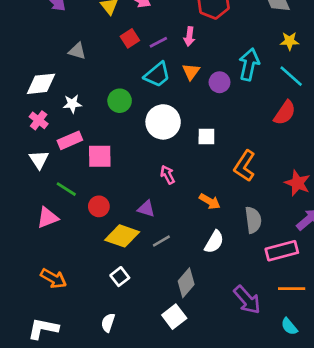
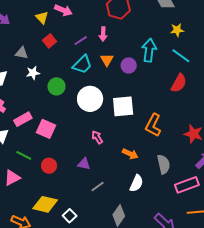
red square: (130, 38) -> (50, 41), moved
white star: (72, 104) -> (33, 73), moved
white square: (206, 136) -> (123, 106), size x1.6
pink square: (100, 156) -> (46, 129), turned 30
yellow diamond: (122, 236) -> (45, 204), moved

